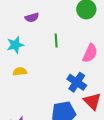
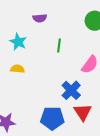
cyan star: (15, 45) -> (18, 42), turned 30

